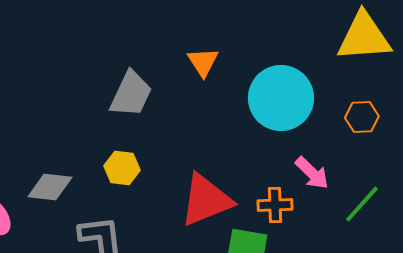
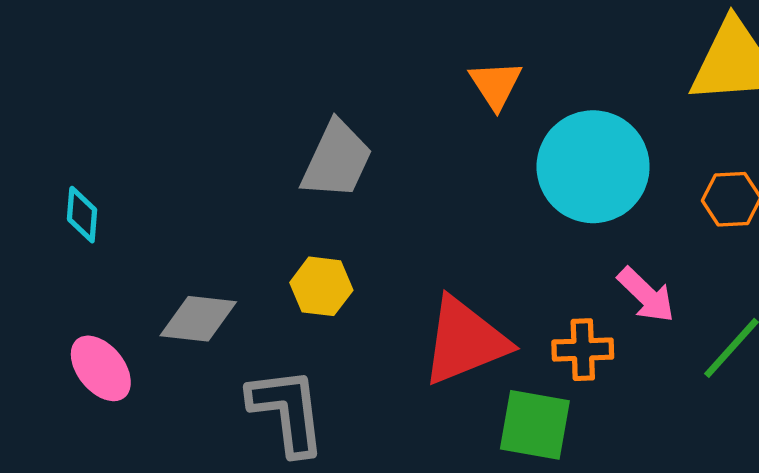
orange triangle: (203, 62) -> (496, 85), moved

